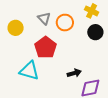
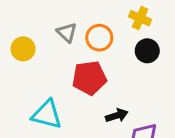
red pentagon: (45, 47) -> (89, 78), moved, turned 30

